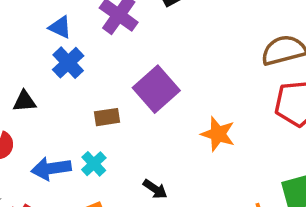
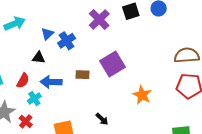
blue triangle: (60, 27) -> (47, 34), moved, turned 40
cyan cross: (94, 164) -> (34, 99), moved
blue arrow: (51, 168) -> (51, 82), moved

